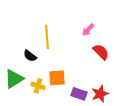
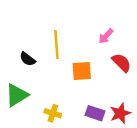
black semicircle: (30, 56) -> (28, 59), moved
orange square: (57, 78) -> (82, 71), moved
yellow cross: (38, 86) -> (53, 113), moved

